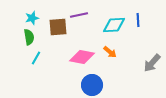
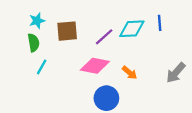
purple line: (79, 15) -> (104, 37), moved, turned -30
orange arrow: (110, 52) -> (130, 73), moved

